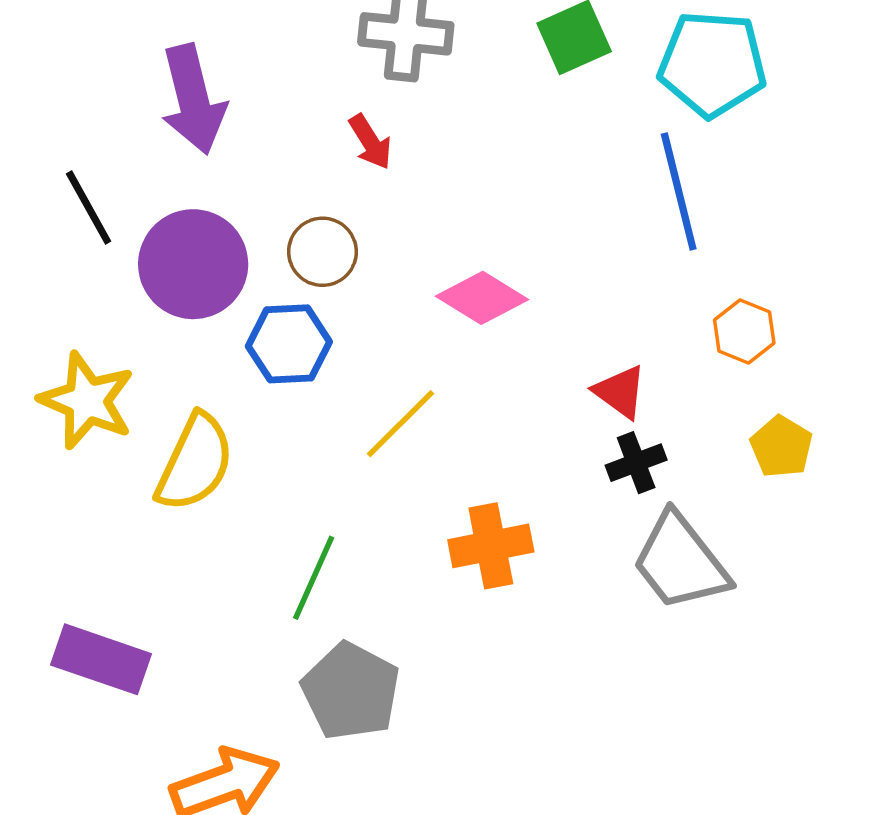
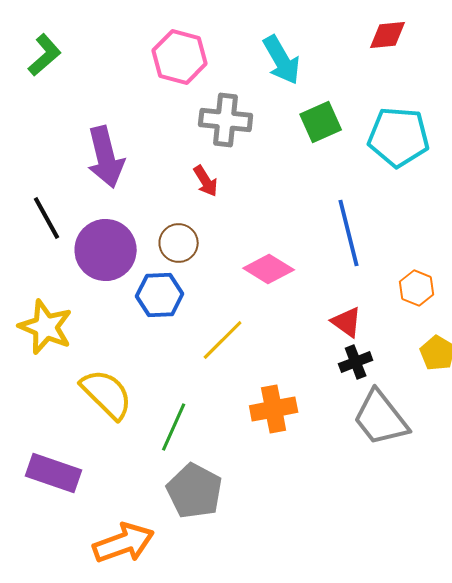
blue line: (679, 192) -> (349, 233), moved
yellow semicircle: (195, 463) -> (107, 394), moved, turned -70

